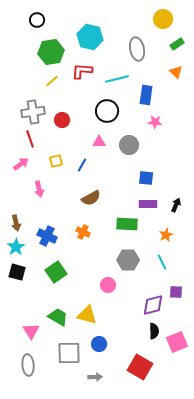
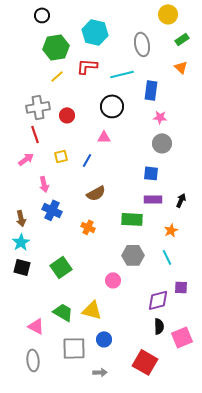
gray circle: (129, 145) -> (162, 143), moved
blue cross: (47, 236) -> (52, 210), moved
pink triangle: (31, 331) -> (36, 326), turned -30

